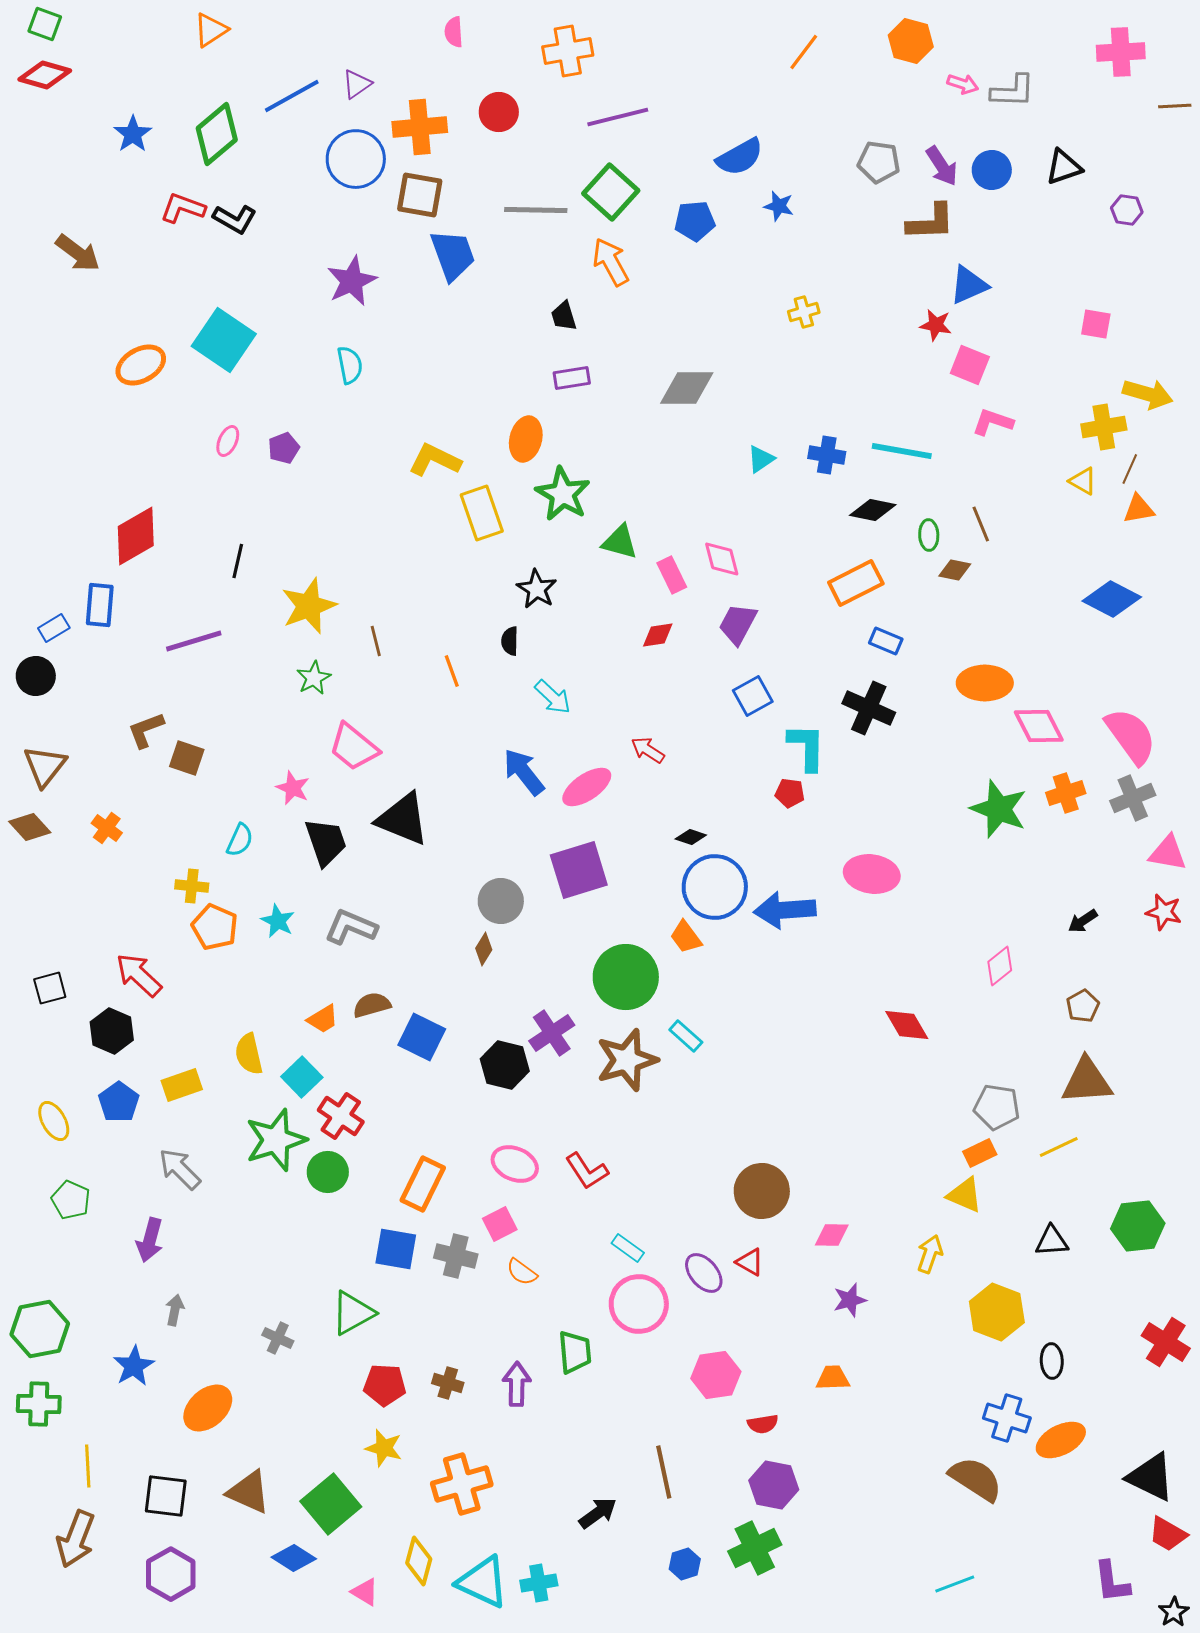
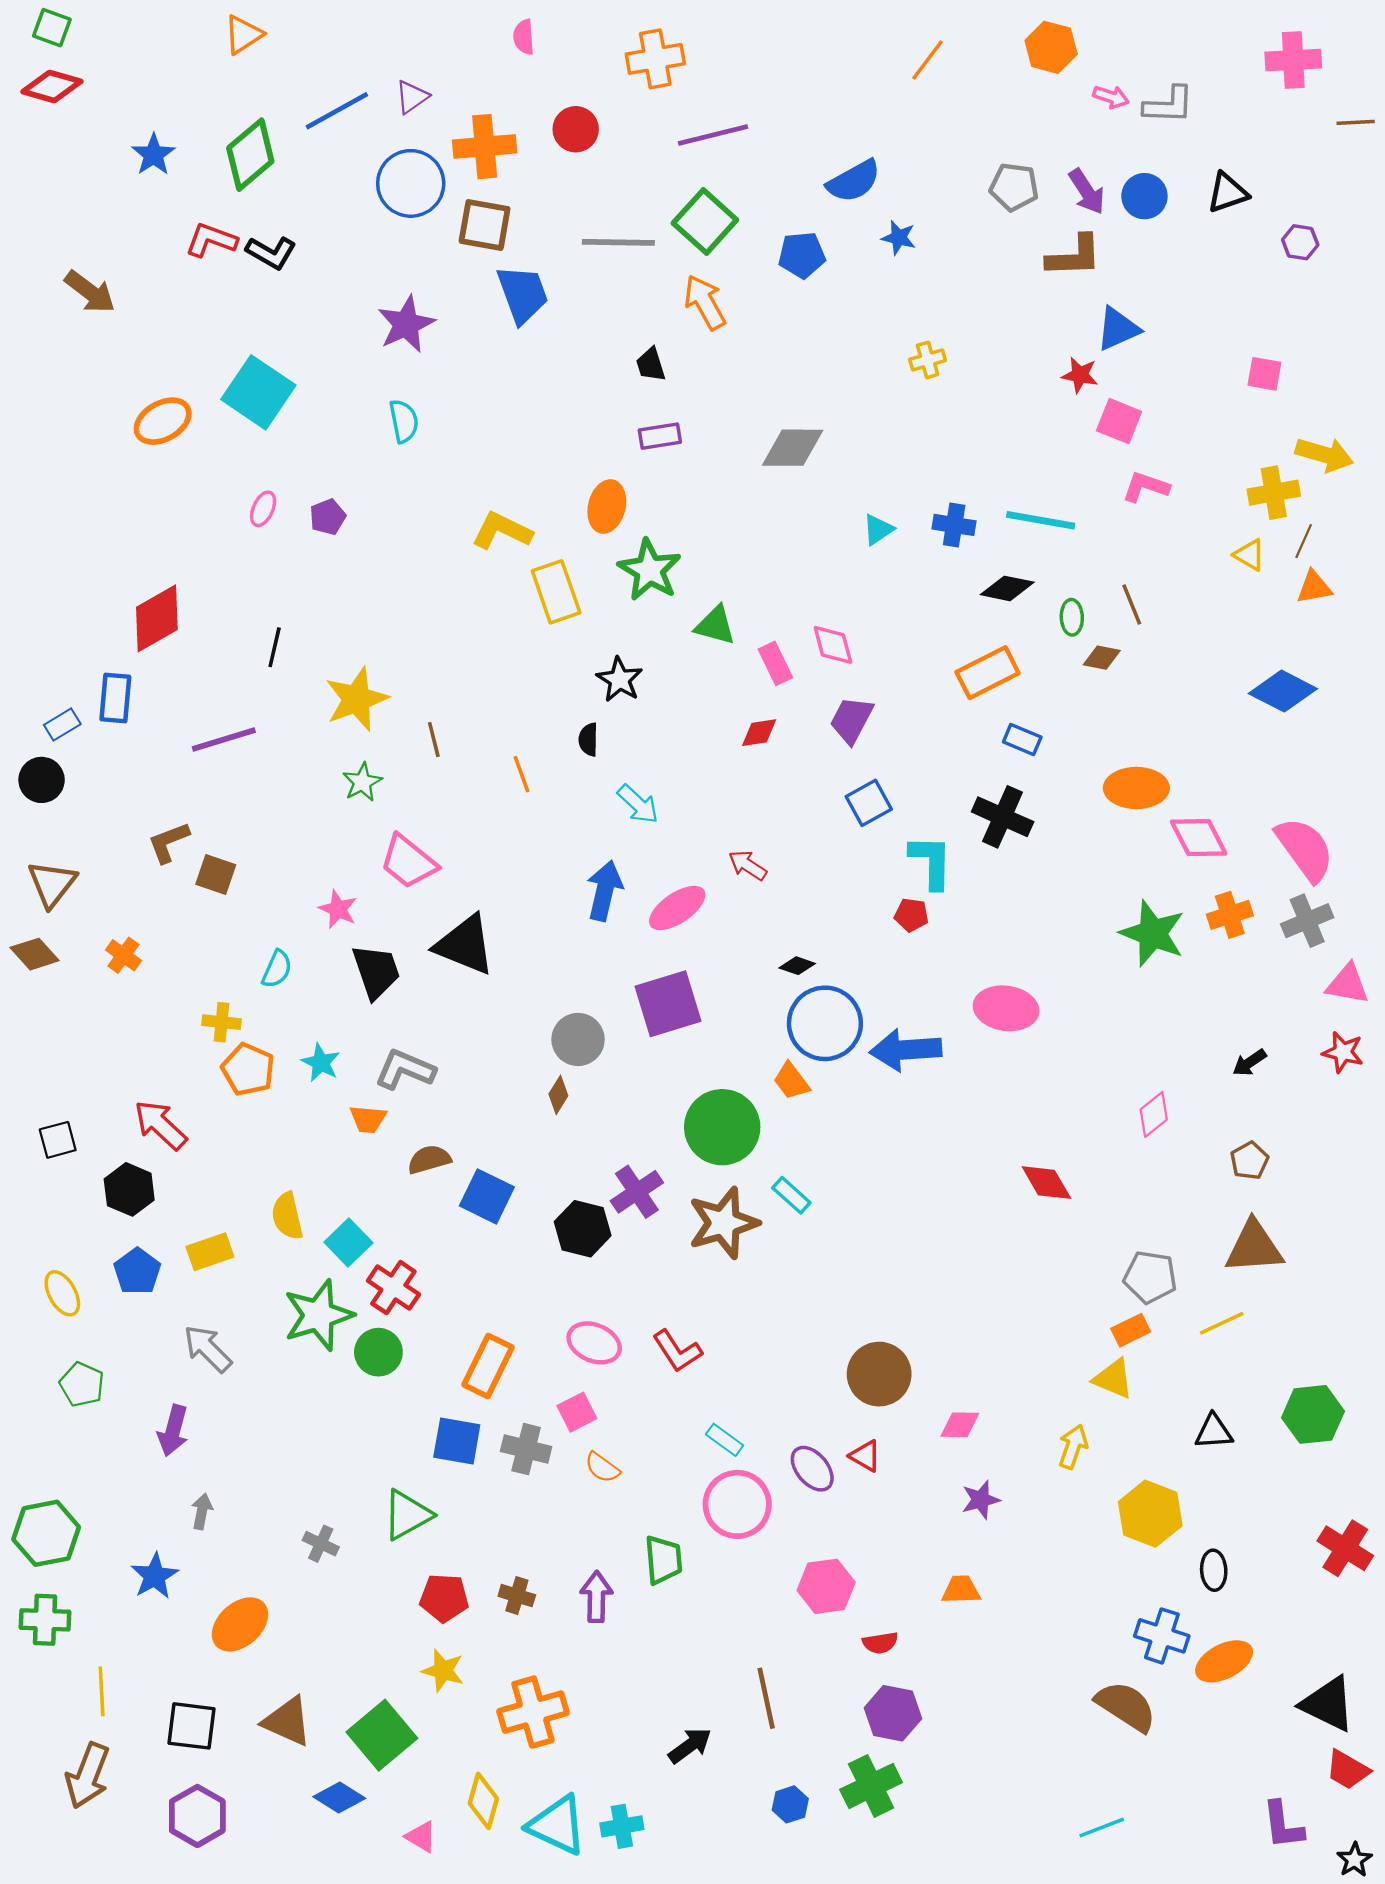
blue arrow: (524, 772) -> (605, 891), turned 51
orange trapezoid: (323, 1019) -> (368, 1119), moved, turned 36

